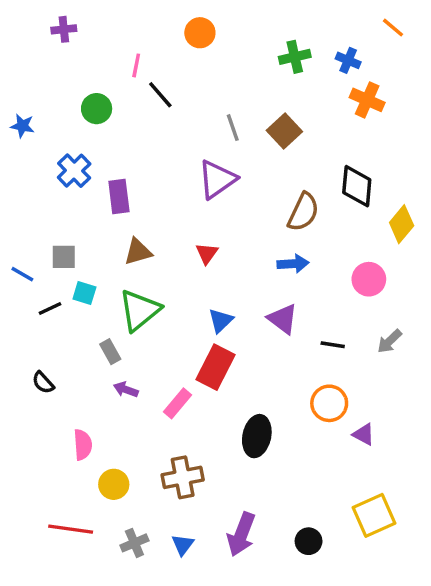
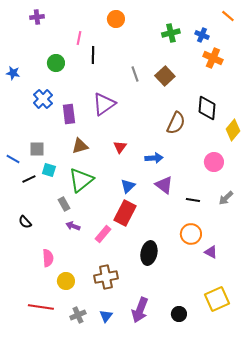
black line: (160, 95) -> (93, 55), turned 42
purple triangle: (217, 179) -> (104, 104), moved
blue arrow: (293, 264) -> (154, 158), moved

